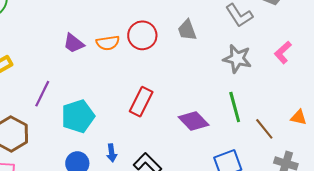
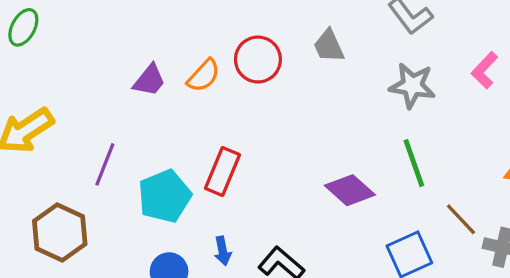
purple trapezoid: (74, 43) -> (149, 80), turned -85
orange semicircle: (108, 43) -> (204, 76), turned -35
red rectangle: (141, 102) -> (222, 172), moved
brown line: (264, 129) -> (461, 219), moved

